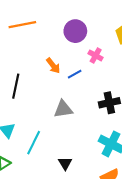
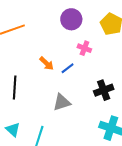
purple circle: (75, 31) -> (71, 19), moved

